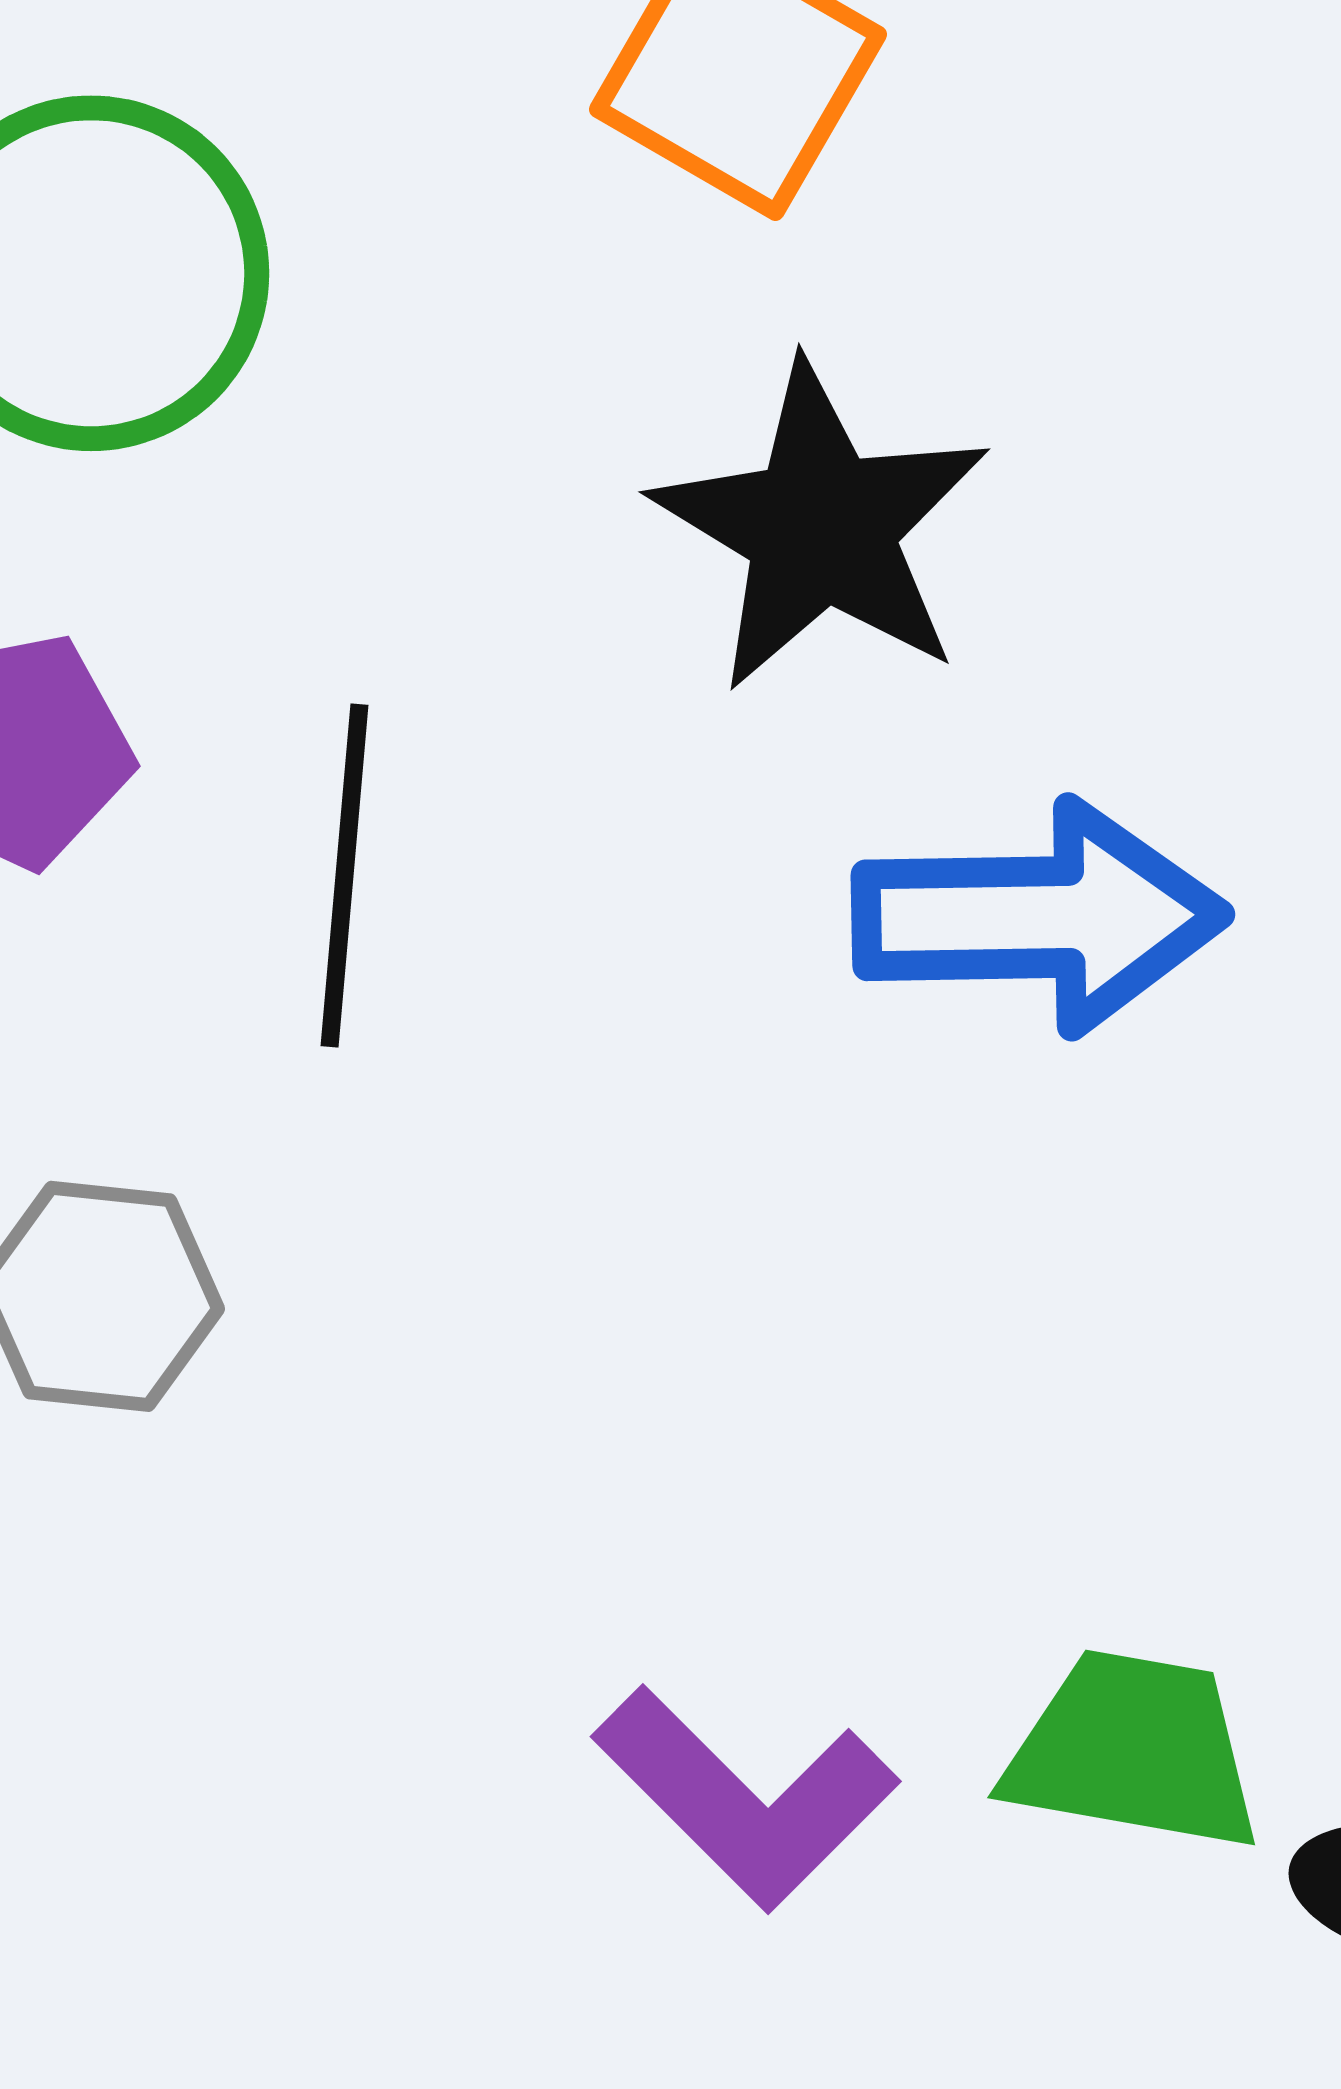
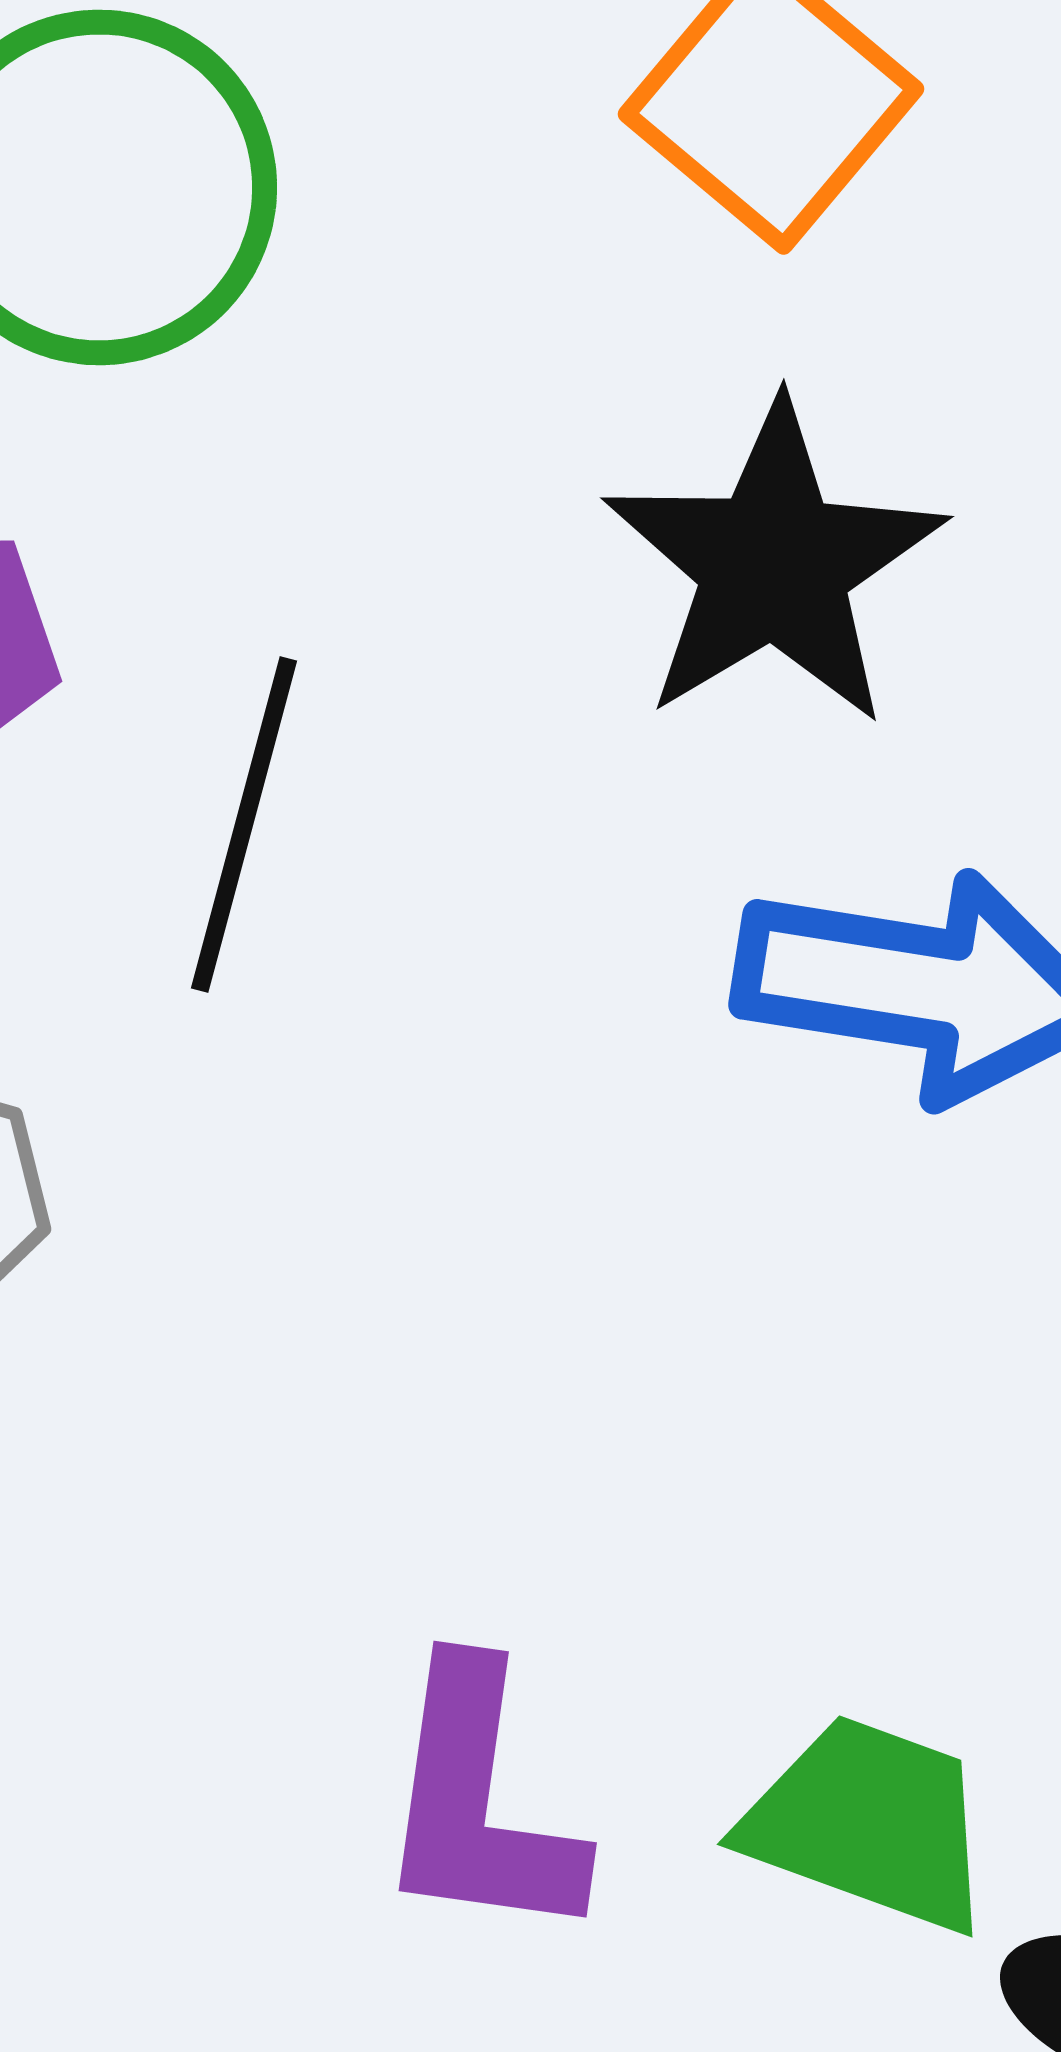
purple L-shape: (746, 1798) -> (479, 1802), turned 43

